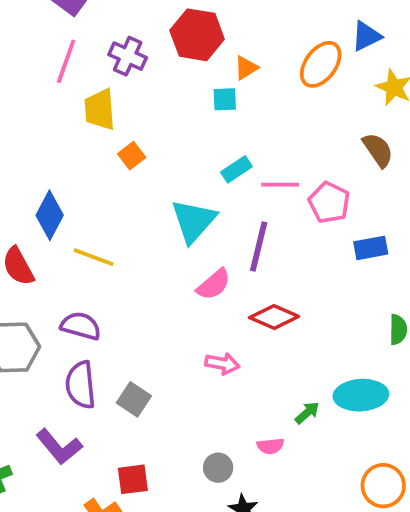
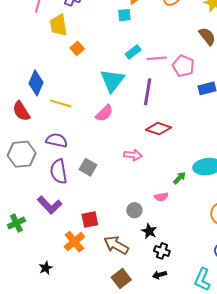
pink semicircle: (214, 284) -> (104, 113), moved
gray square: (134, 399) -> (88, 167), moved

